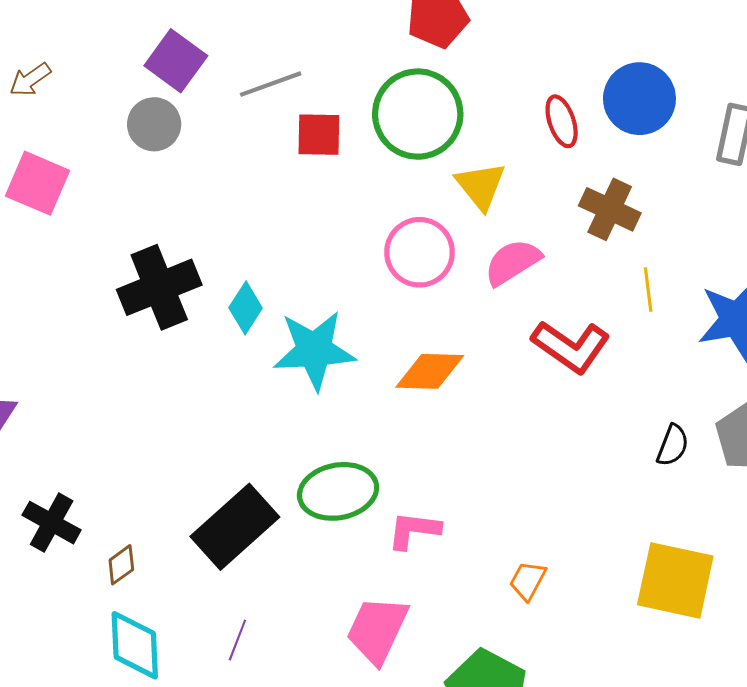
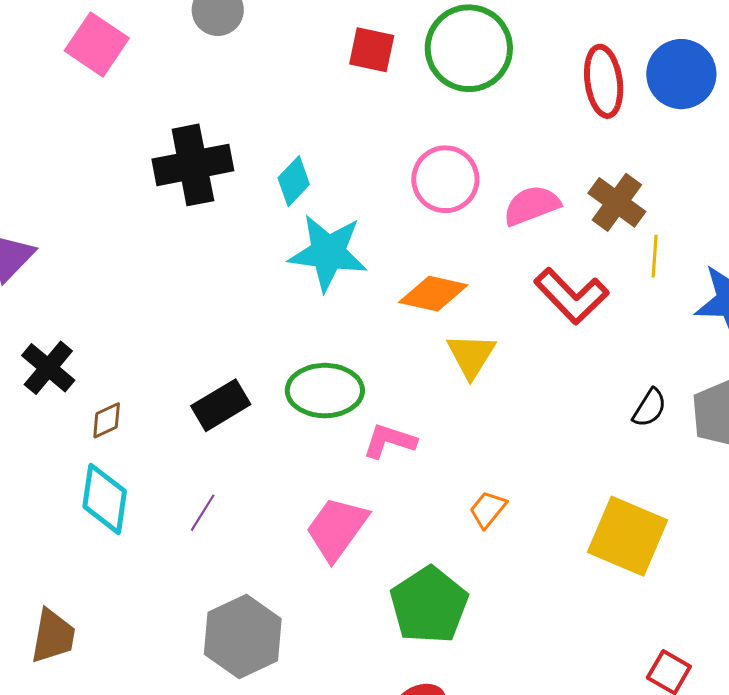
red ellipse: (562, 121) -> (604, 81), size x1.4
yellow triangle: (481, 186) -> (471, 356), moved
brown cross: (610, 209) -> (617, 202), moved
cyan diamond: (246, 308) -> (294, 181), moved
black rectangle: (235, 527) -> (221, 405), size x0.7

